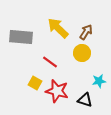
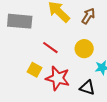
yellow circle: (82, 53) -> (84, 49), moved

